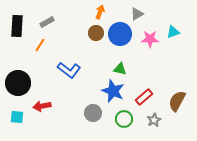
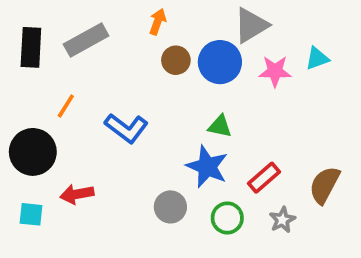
orange arrow: (100, 12) -> (158, 22), moved
gray triangle: (137, 14) -> (251, 25), size x1.5
gray rectangle: (47, 22) -> (86, 40), size x1.6
orange line: (40, 45) -> (66, 106), moved

